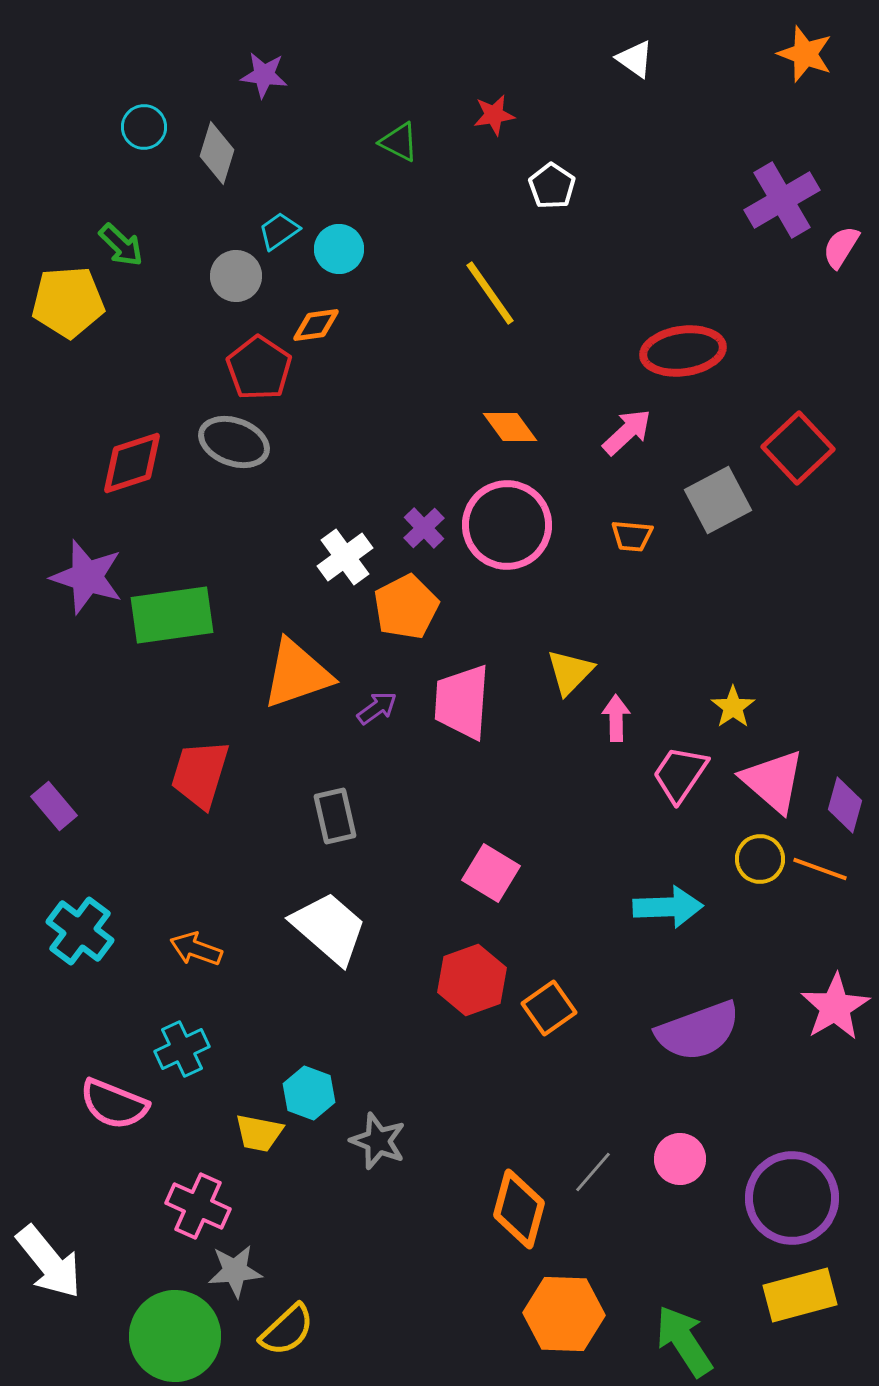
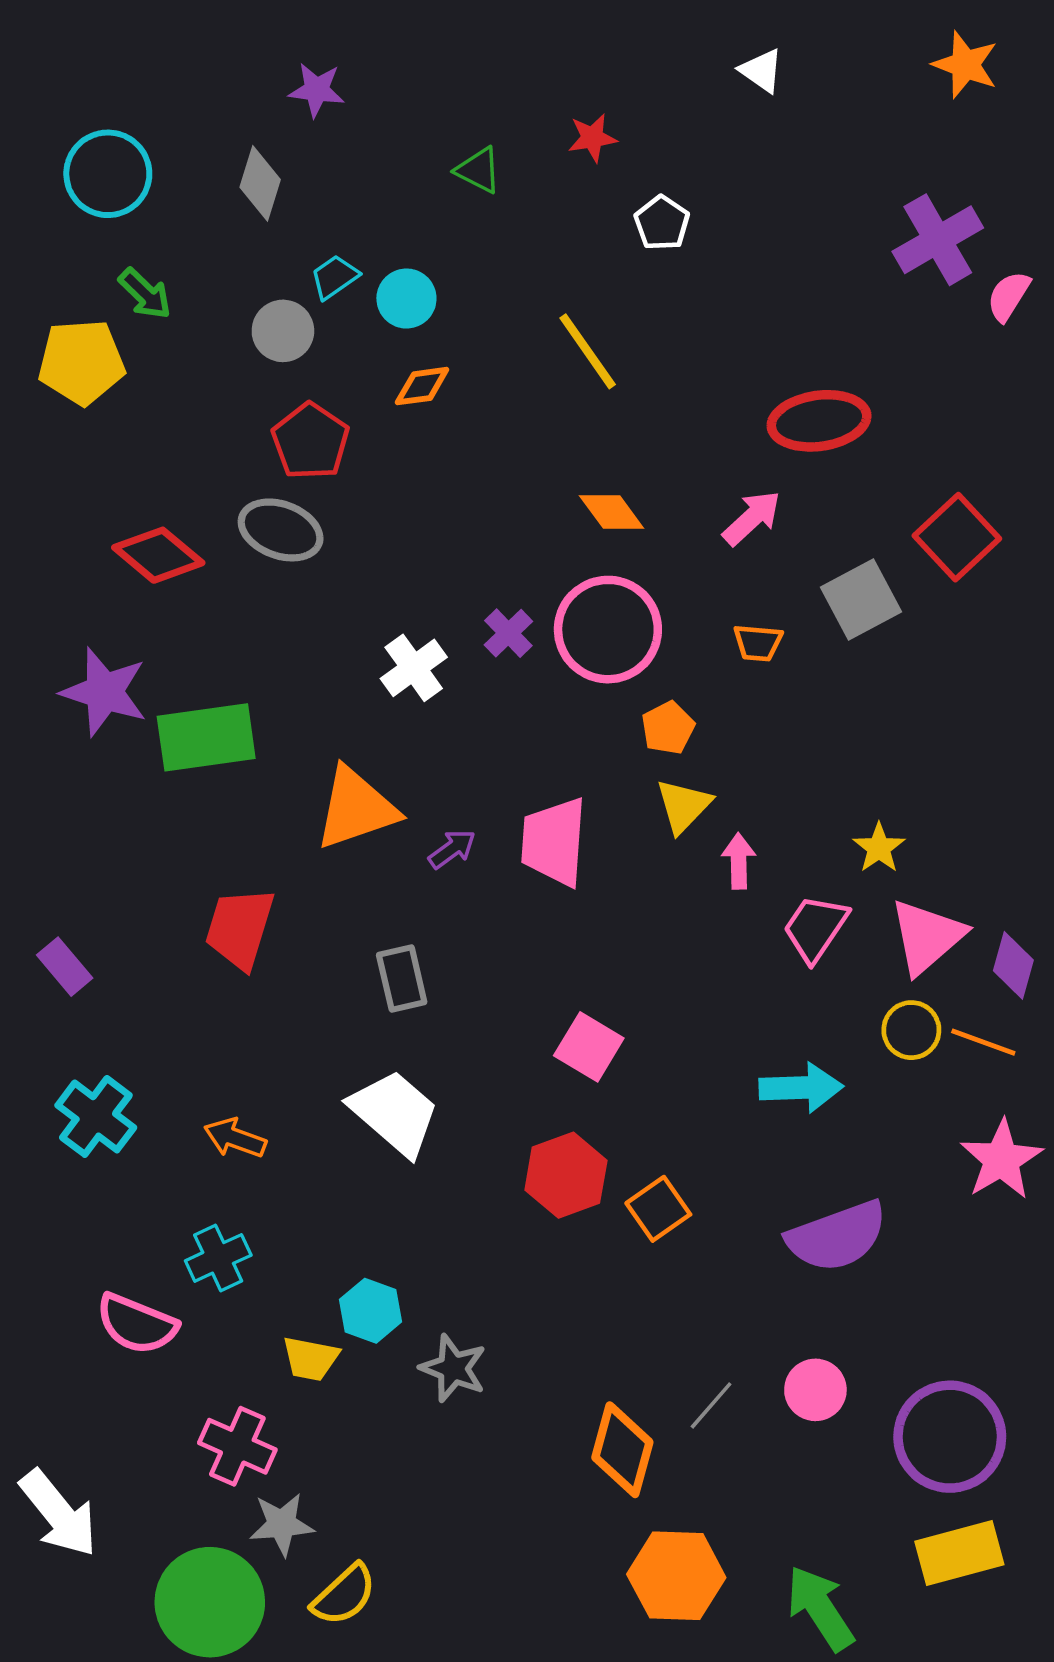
cyan circle: (144, 127) -> (108, 174), moved, size x1.6
orange diamond: (316, 325) -> (422, 386), moved
red diamond: (132, 463) -> (158, 555), turned 58
orange pentagon: (406, 607) -> (668, 728), moved, size x0.7
pink triangle: (773, 781) -> (927, 937), turned 38
pink star: (835, 1007) -> (1001, 1160), moved

